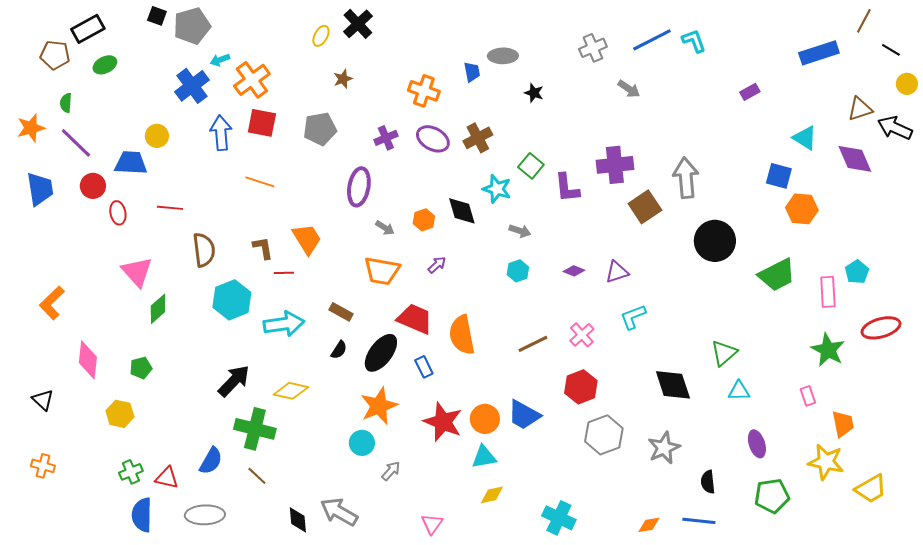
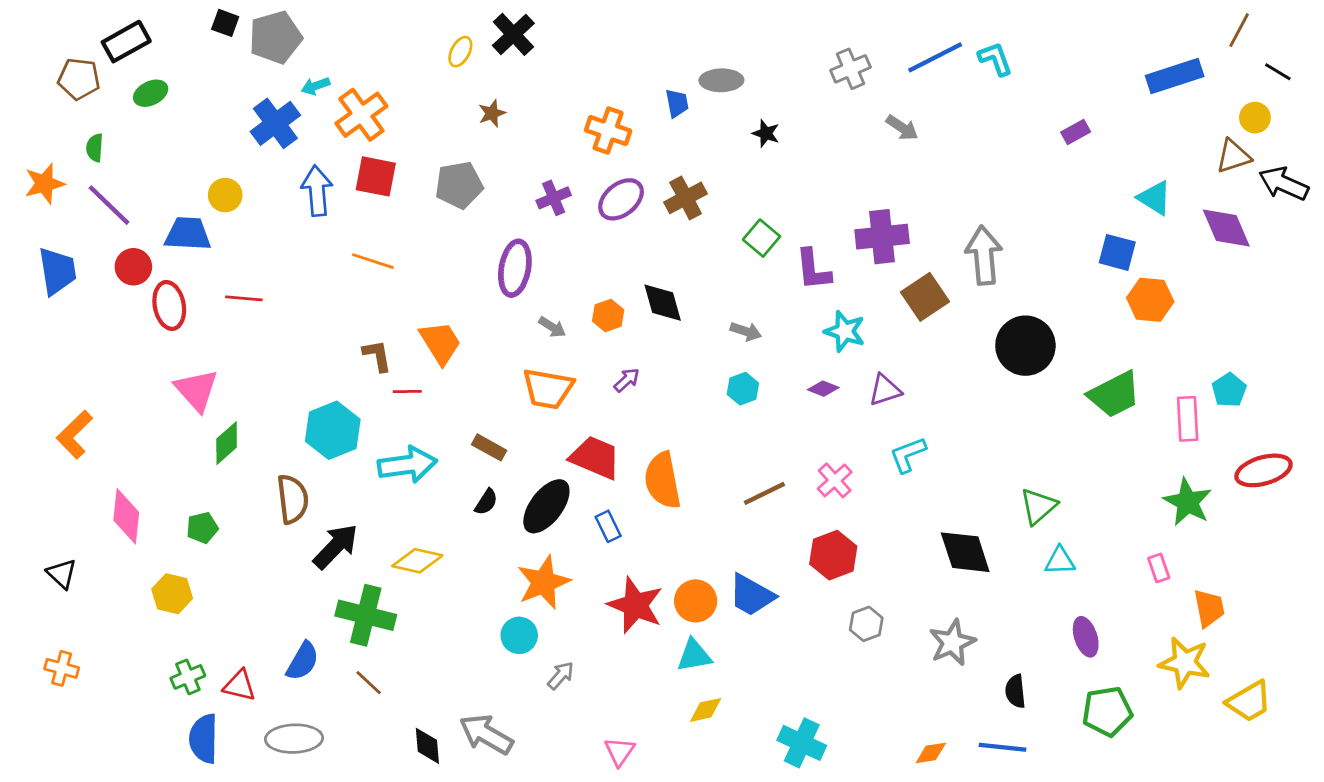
yellow circle: (907, 84) -> (1255, 118), moved
purple ellipse: (433, 139) -> (621, 199), turned -68
cyan star: (497, 189) -> (845, 331), moved
red ellipse: (118, 213) -> (169, 305), size x1.4
brown semicircle: (204, 250) -> (293, 499), moved
gray hexagon: (604, 435) -> (866, 624), size x0.6

